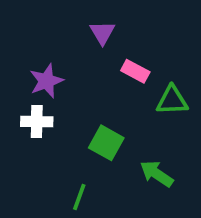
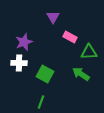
green square: (106, 143) -> (45, 74), moved
green arrow: (157, 174) -> (81, 74), moved

